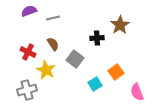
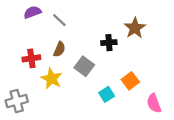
gray line: (53, 18) -> (59, 20), turned 56
brown semicircle: (53, 44) -> (59, 49), turned 56
red cross: (28, 52) -> (31, 58), turned -35
gray cross: (27, 90) -> (17, 101), moved

